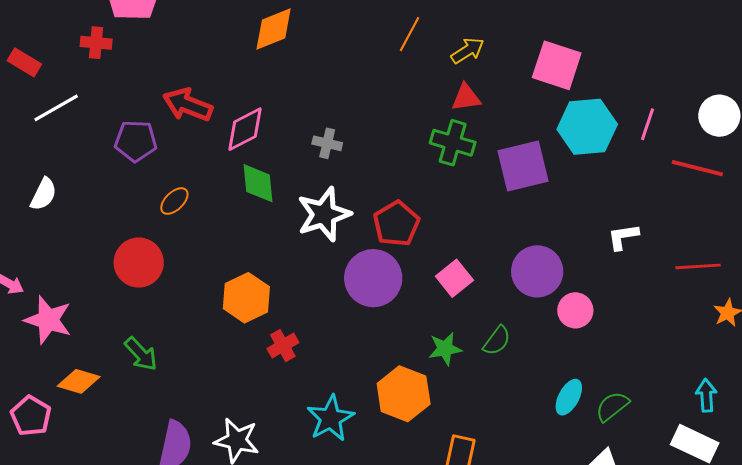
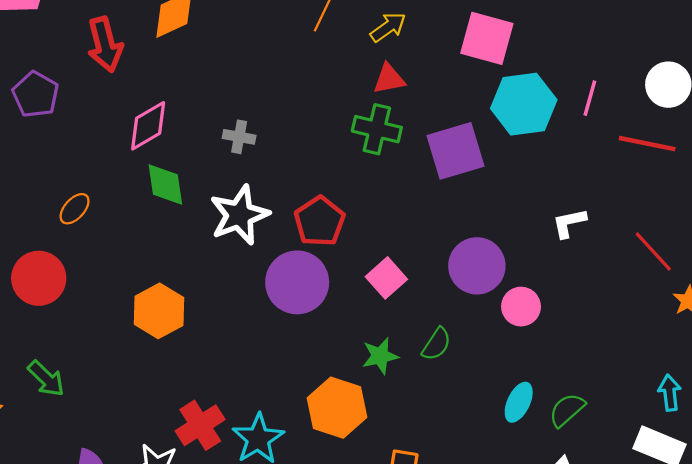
red arrow: (188, 105) -> (105, 44), moved, turned -123
purple pentagon: (136, 141) -> (36, 94), moved, turned 30
red line: (698, 266) -> (653, 251), turned 54
red cross: (283, 346) -> (200, 425), moved, size x1.4

